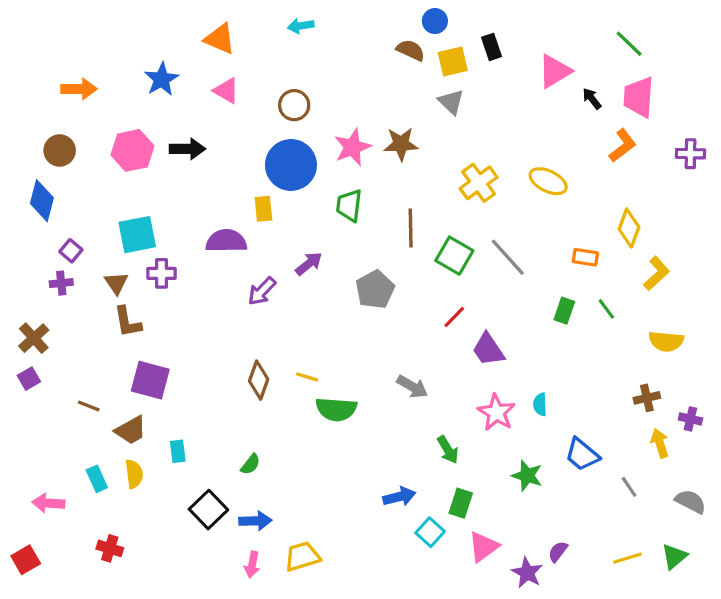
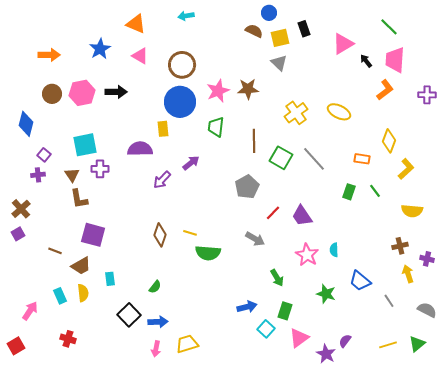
brown circle: (294, 105) -> (182, 65), size x1.4
brown circle: (60, 150) -> (52, 94), moved
gray pentagon: (375, 290) -> (247, 187), moved
red line: (454, 317) -> (273, 213), moved
pink arrow: (48, 503) -> (30, 311), turned 120

